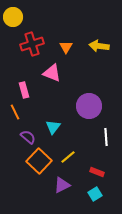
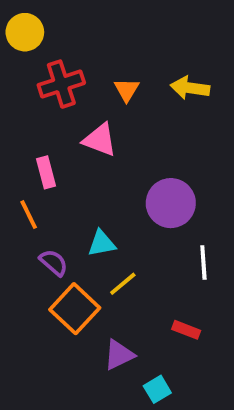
cyan triangle: (53, 127) -> (102, 243), turned 42
yellow line: (68, 157) -> (123, 284), moved
cyan square: (95, 194) -> (157, 389), moved

